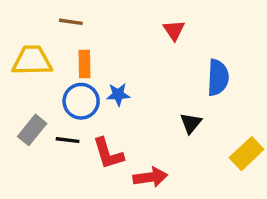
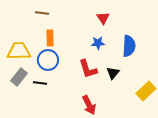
yellow trapezoid: (32, 61) -> (19, 51), moved
blue star: (118, 94) -> (98, 43), moved
red L-shape: (108, 154) -> (88, 69), moved
red arrow: (150, 177) -> (89, 105), turned 72

